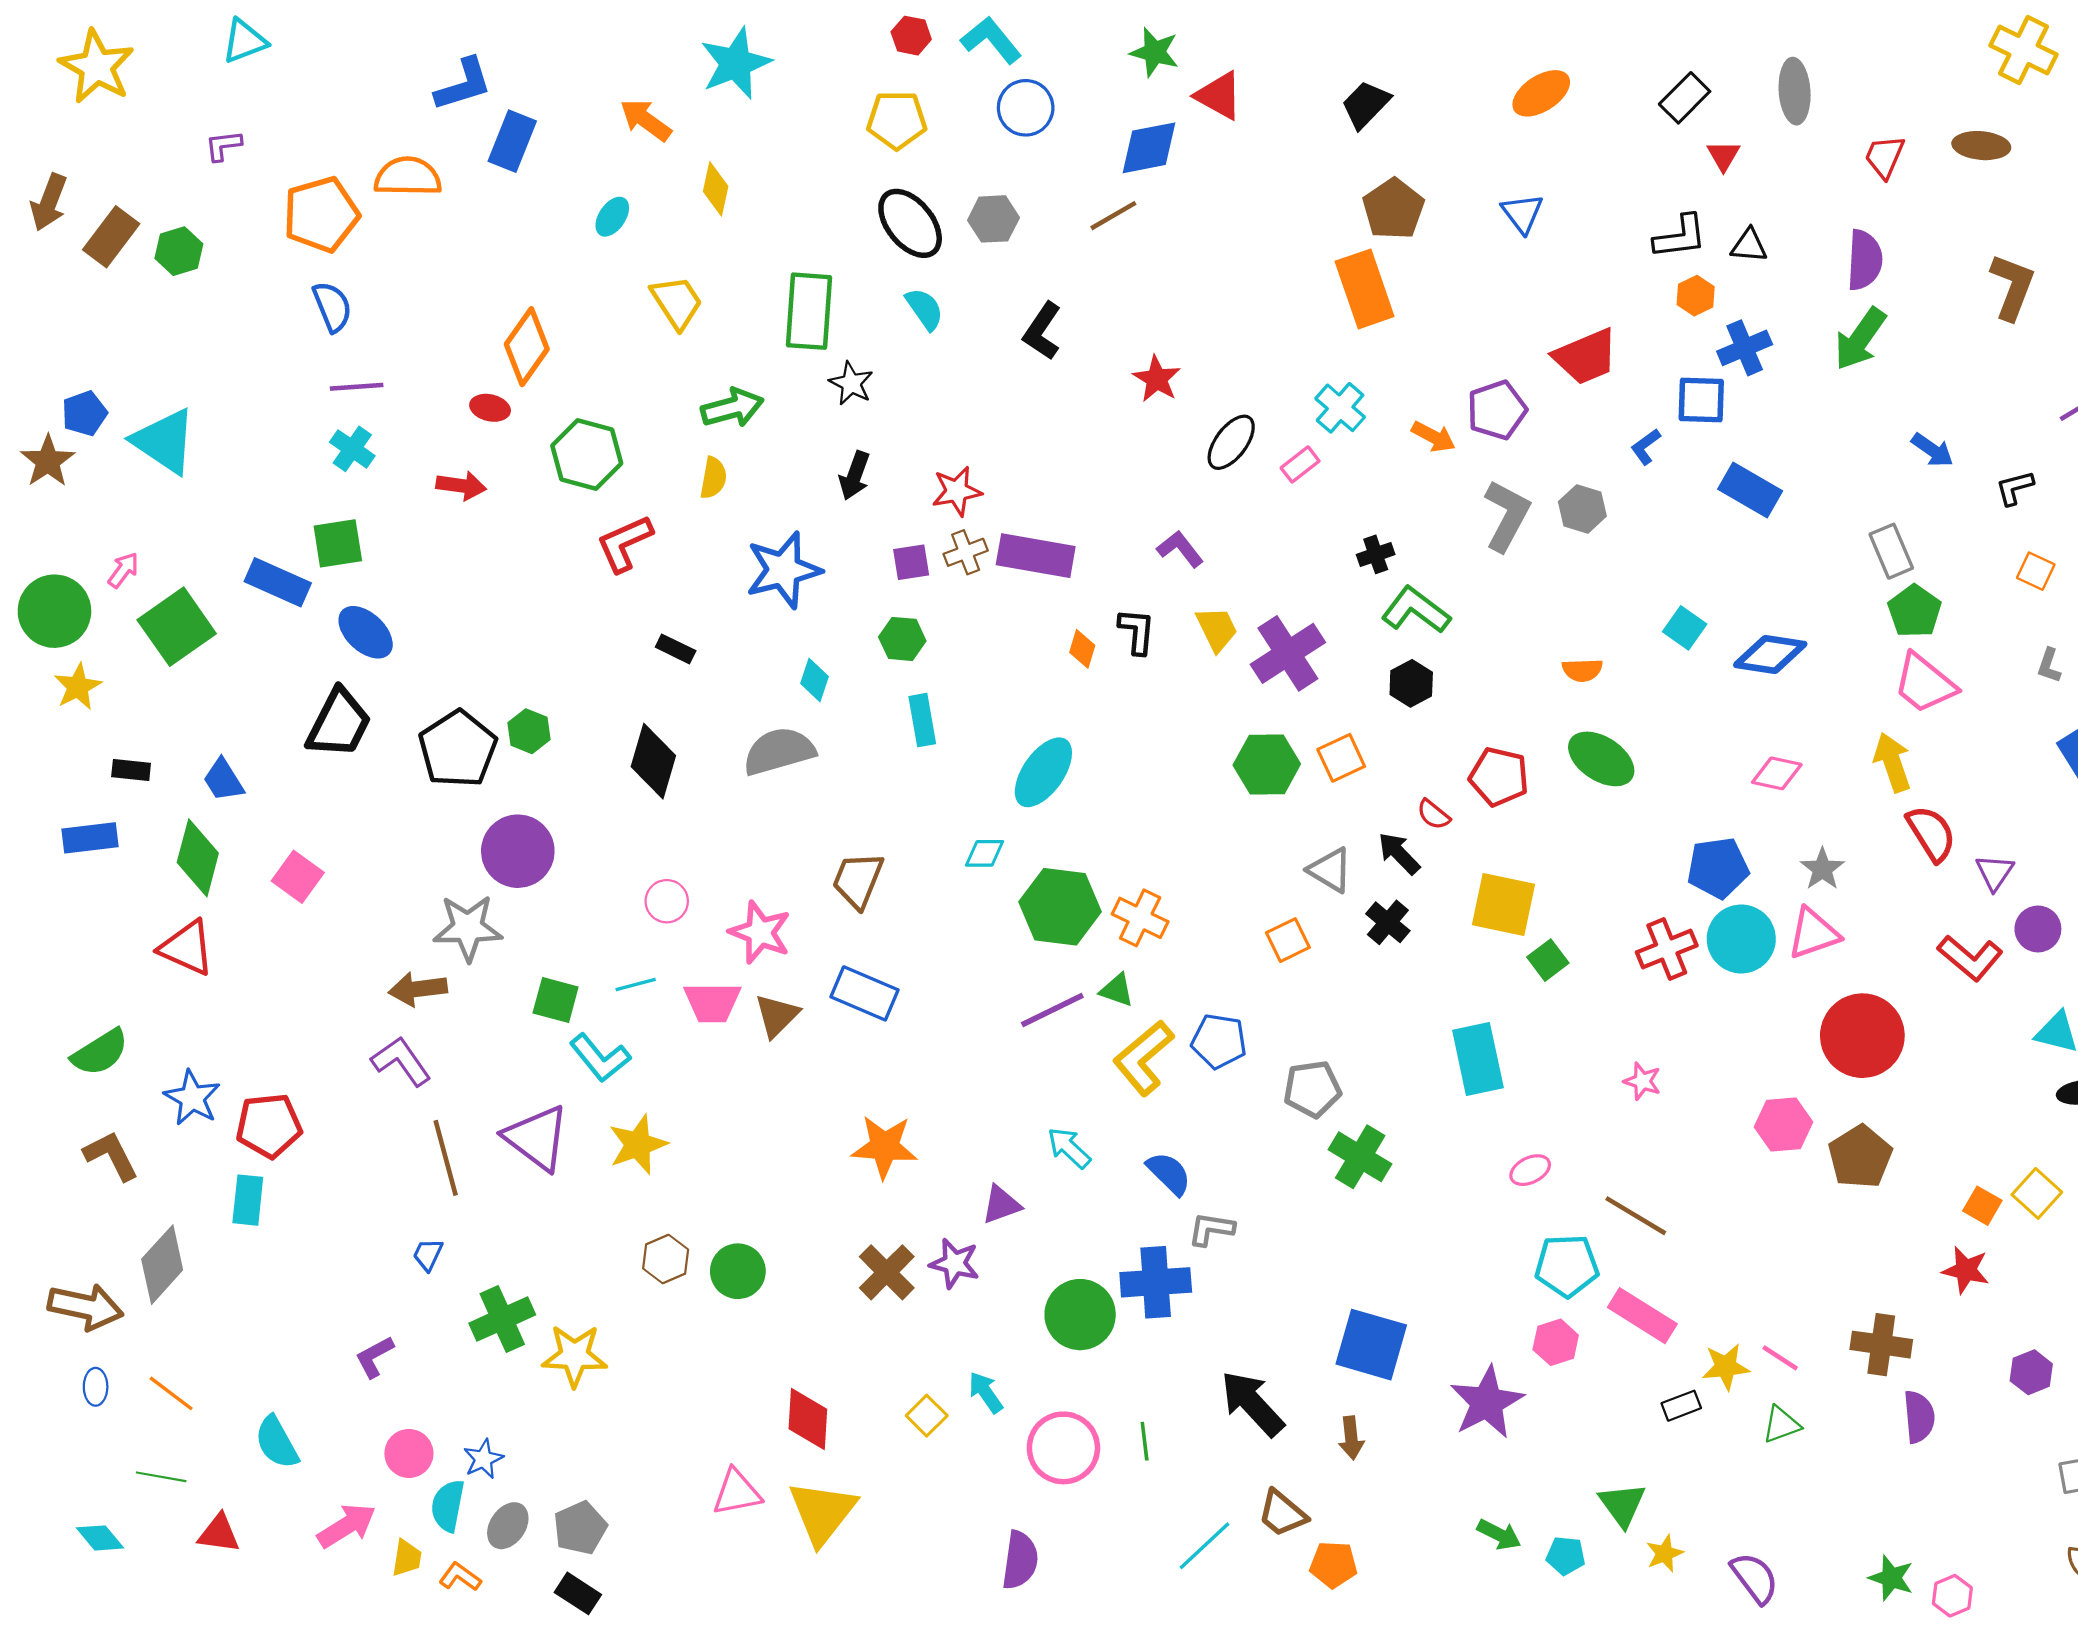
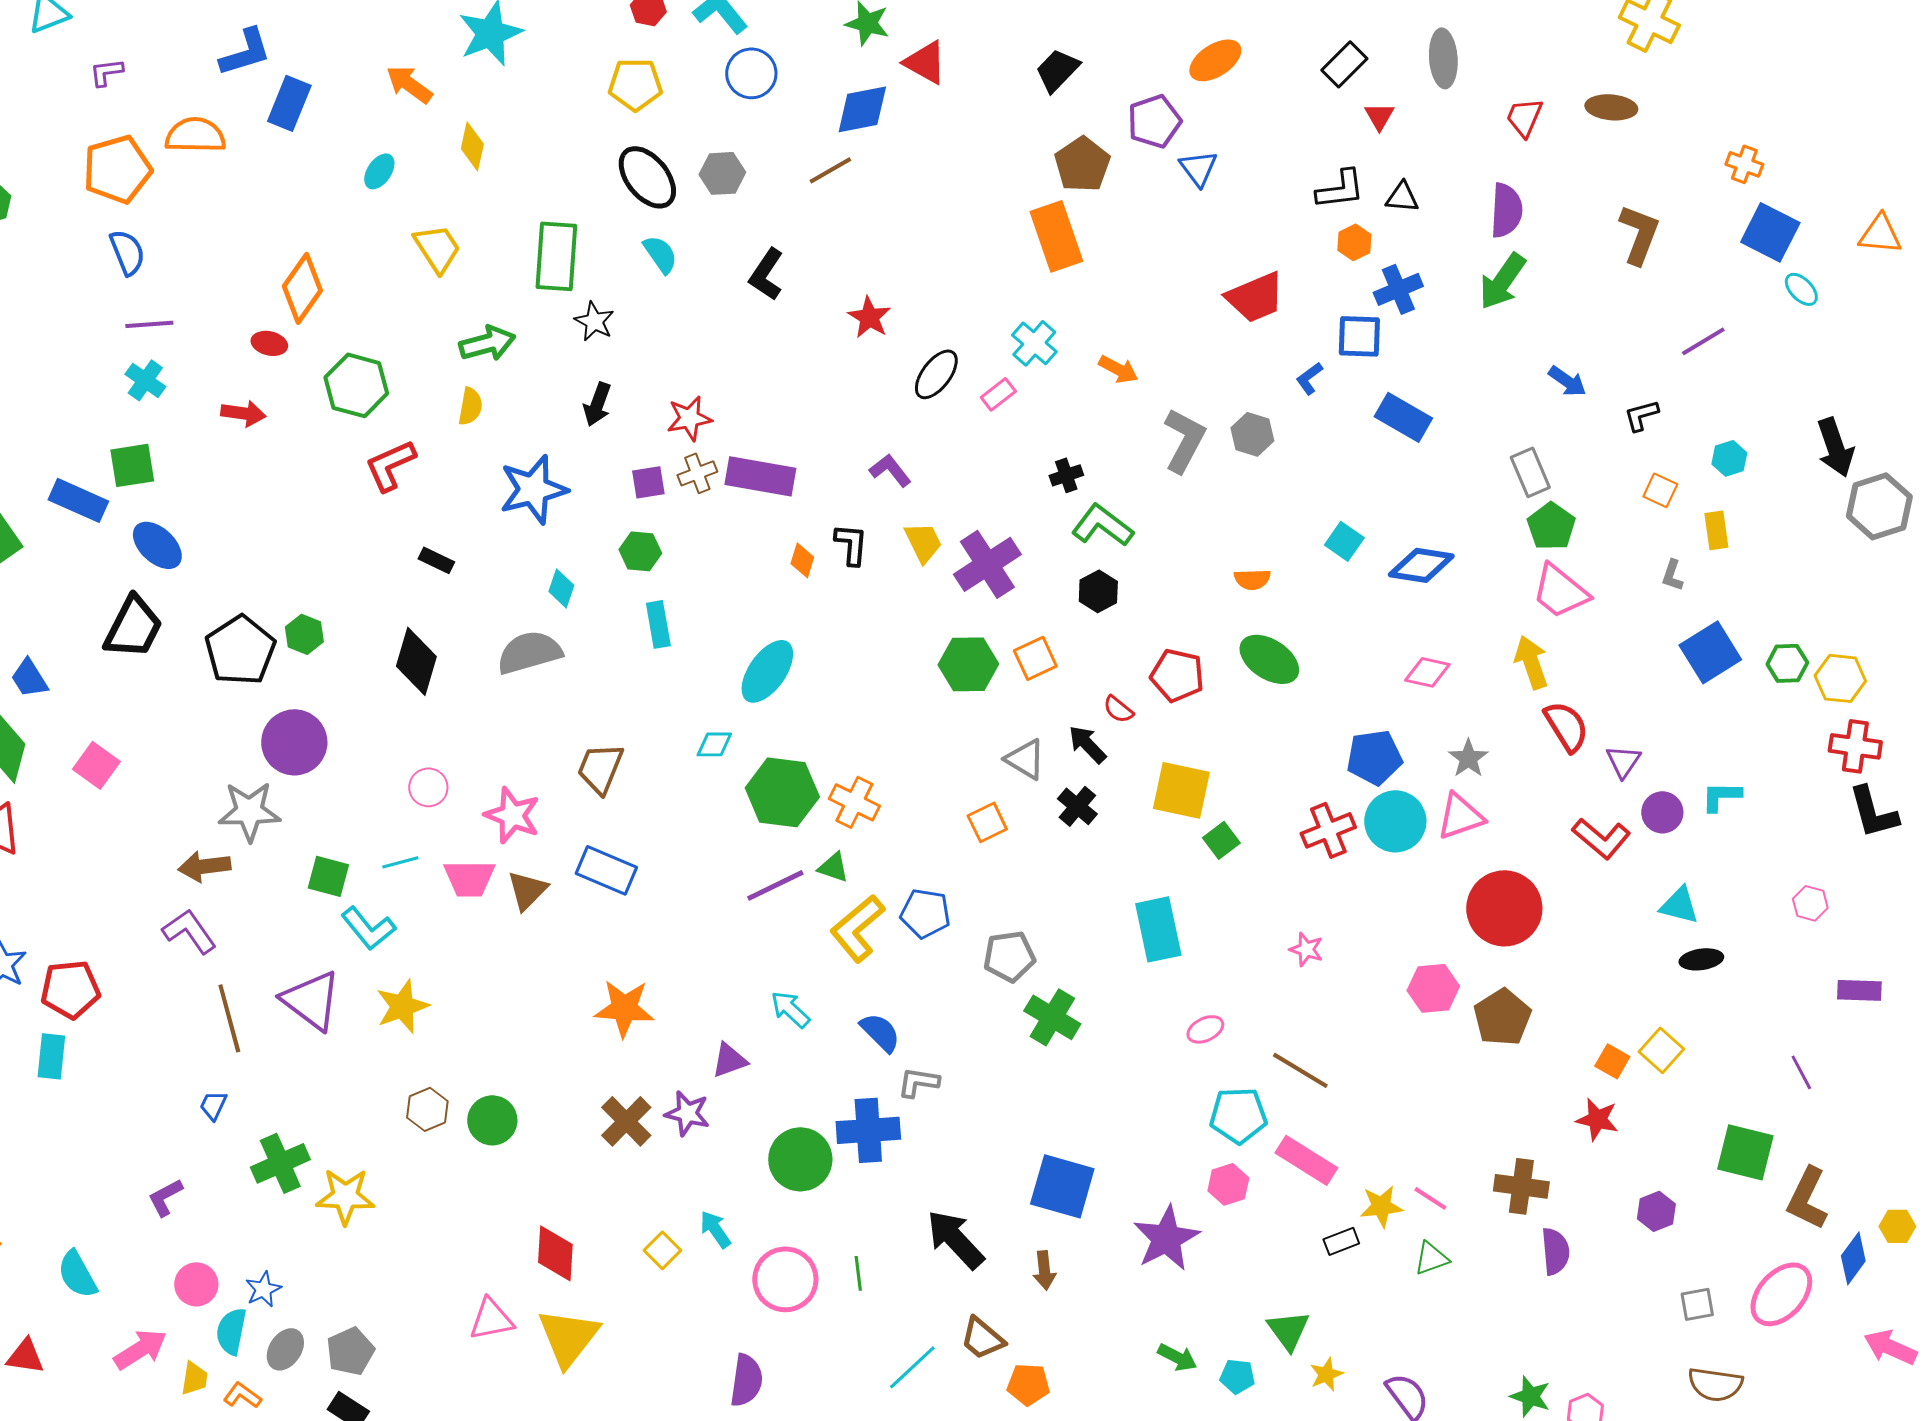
purple L-shape: (223, 146) -> (106, 72), moved
purple pentagon: (1497, 410) -> (1154, 121), moved

